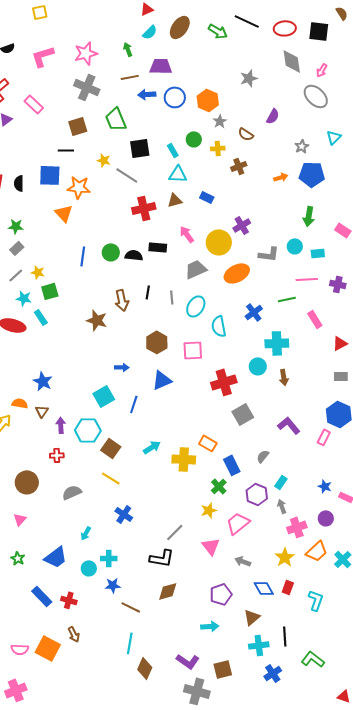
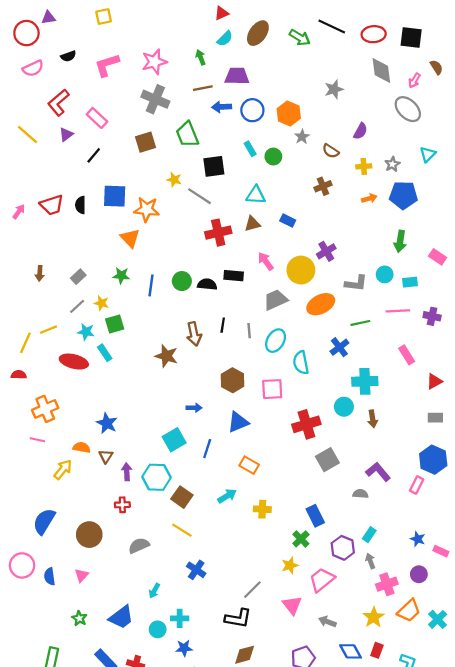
brown semicircle: (342, 13) -> (436, 67), moved
yellow cross: (218, 148) -> (364, 166), moved
black line: (66, 150) -> (94, 155), moved, turned -49
cyan rectangle: (173, 150) -> (250, 149), moved
green star: (16, 226) -> (121, 276), moved
green line: (287, 299) -> (360, 323), moved
orange rectangle: (208, 443) -> (249, 465), moved
gray semicircle: (263, 456) -> (360, 494), moved, turned 56
yellow cross: (184, 459) -> (262, 509), size x0.7

